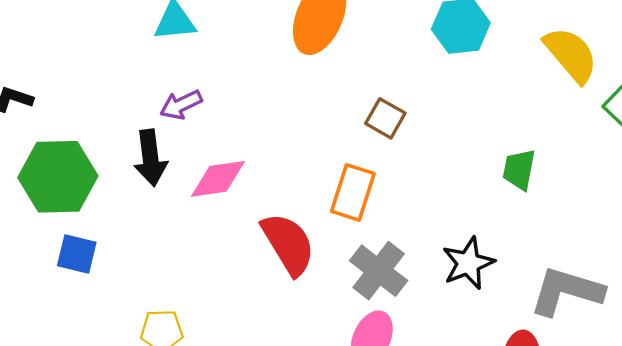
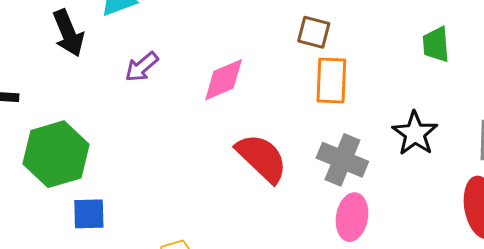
black arrow: (150, 158) -> (68, 33), moved
pink diamond: (218, 179) -> (224, 80), moved
orange rectangle: (353, 192) -> (331, 81), moved

